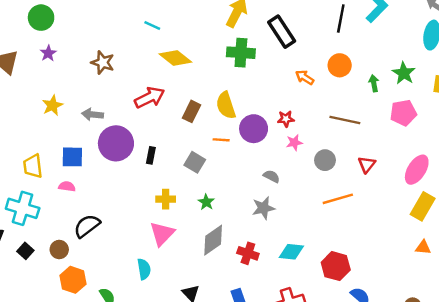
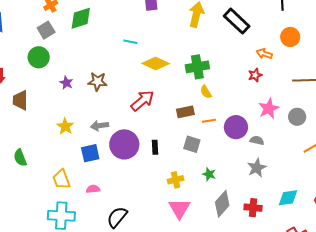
purple star: (48, 53) -> (66, 83), moved
green cross: (241, 53) -> (197, 67), moved
yellow semicircle: (226, 105) -> (206, 92), size x0.6
brown rectangle: (192, 111) -> (185, 112), moved, turned 66
red star: (286, 119) -> (255, 75), moved
purple circle: (254, 129) -> (236, 127), moved
pink star: (294, 143) -> (269, 109), size x1.5
blue square: (72, 157) -> (90, 153), moved

